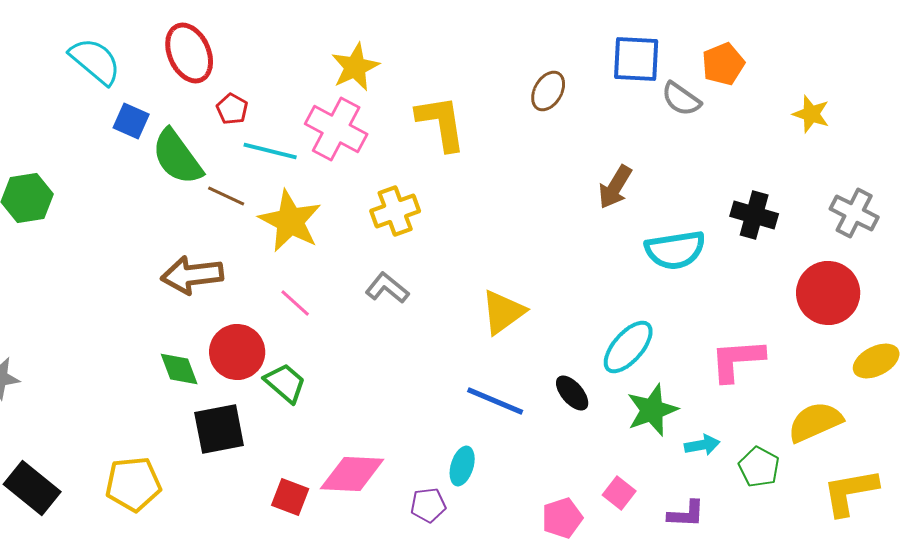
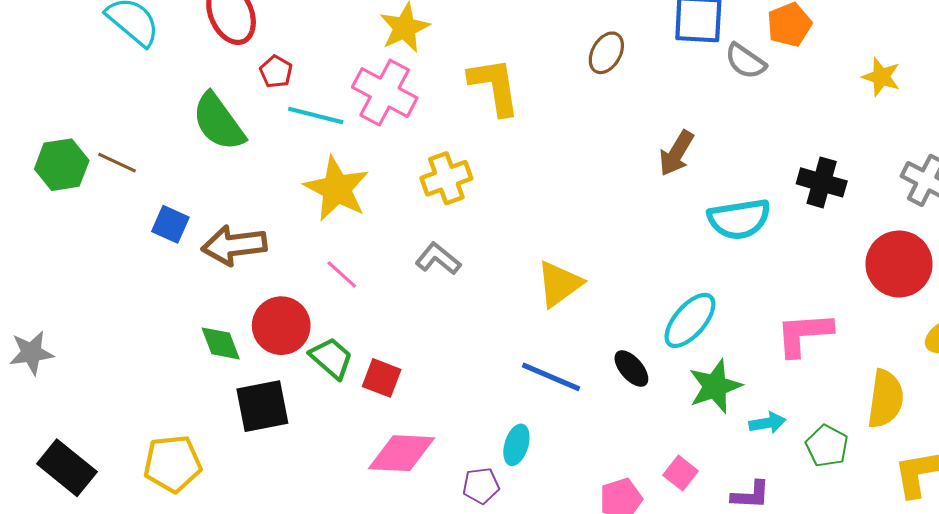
blue square: (131, 121) -> (170, 224), moved
brown line: (226, 196) -> (117, 163), moved
yellow semicircle: (815, 422) -> (885, 399), turned 122
red square: (290, 497) -> (382, 378), moved

